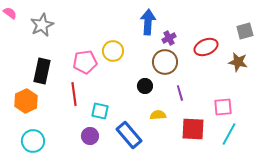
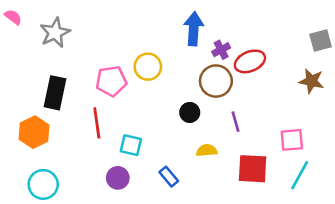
red ellipse: (206, 47) -> (250, 61), moved
blue rectangle: (129, 135) -> (169, 177), size x0.6

